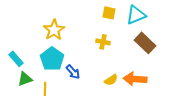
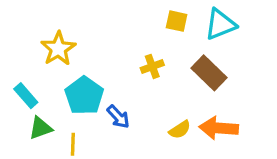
yellow star: (54, 30) -> (58, 49), moved
yellow cross: (103, 42) -> (152, 66), moved, turned -32
brown rectangle: (145, 43) -> (209, 73), moved

